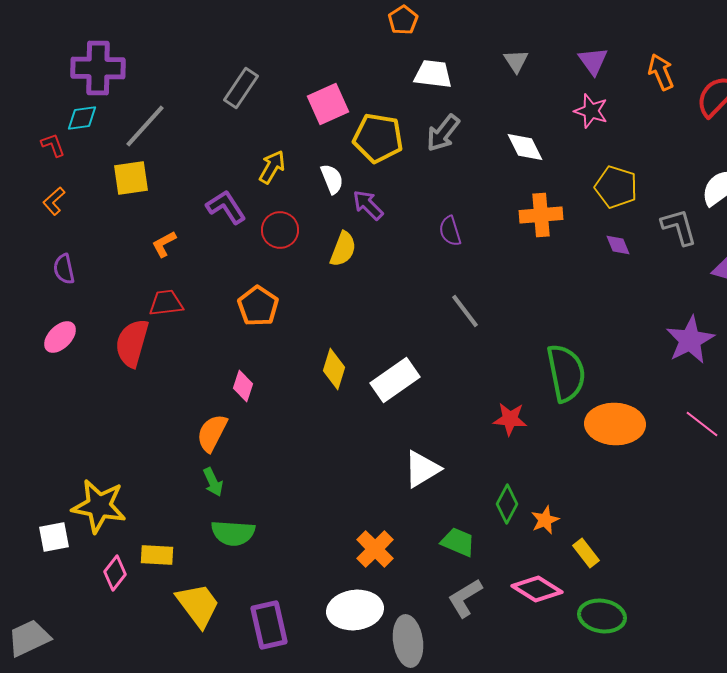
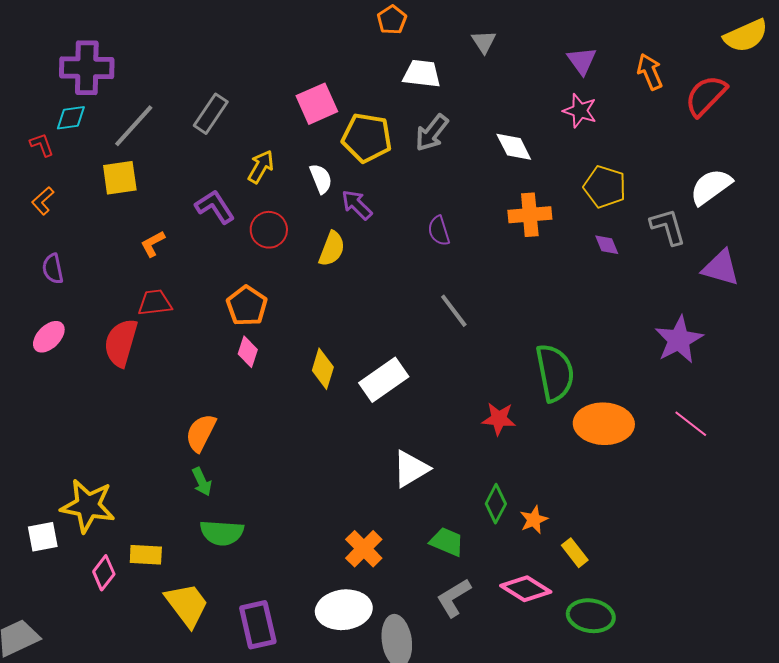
gray triangle: (516, 61) -> (484, 42), moved
gray rectangle: (241, 88) -> (211, 114), moved
pink diamond: (243, 386) -> (248, 352), moved

